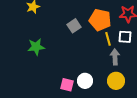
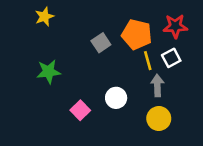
white square: (125, 37) -> (171, 58), turned -32
white circle: (85, 81) -> (116, 98), moved
pink square: (67, 85) -> (80, 110), moved, turned 32

